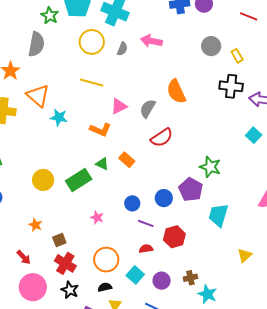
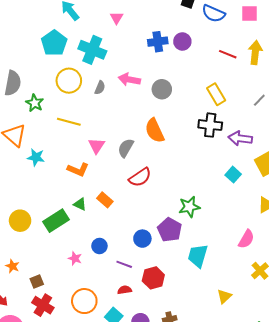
green star: (50, 16) -> (35, 103), moved
gray circle: (211, 46) -> (162, 89), moved
yellow rectangle: (237, 56) -> (216, 94), size x1.5
pink triangle: (119, 106) -> (97, 146), turned -30
green star: (210, 167) -> (189, 207), turned -30
blue circle: (132, 203) -> (99, 246), moved

